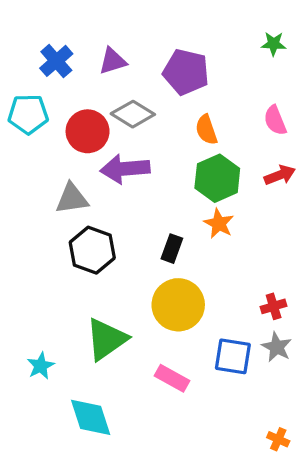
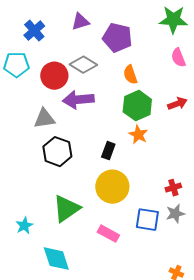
green star: (274, 44) -> (173, 20), size x1.8
purple triangle: (113, 61) -> (80, 22), moved
pink semicircle: (275, 120) -> (178, 58), moved
gray star: (277, 347) -> (175, 214), turned 30

